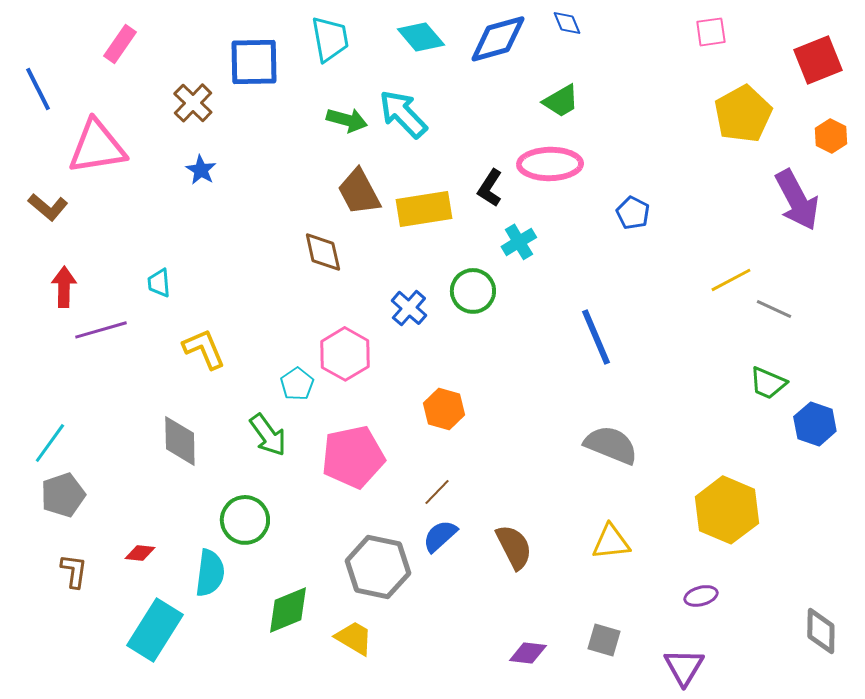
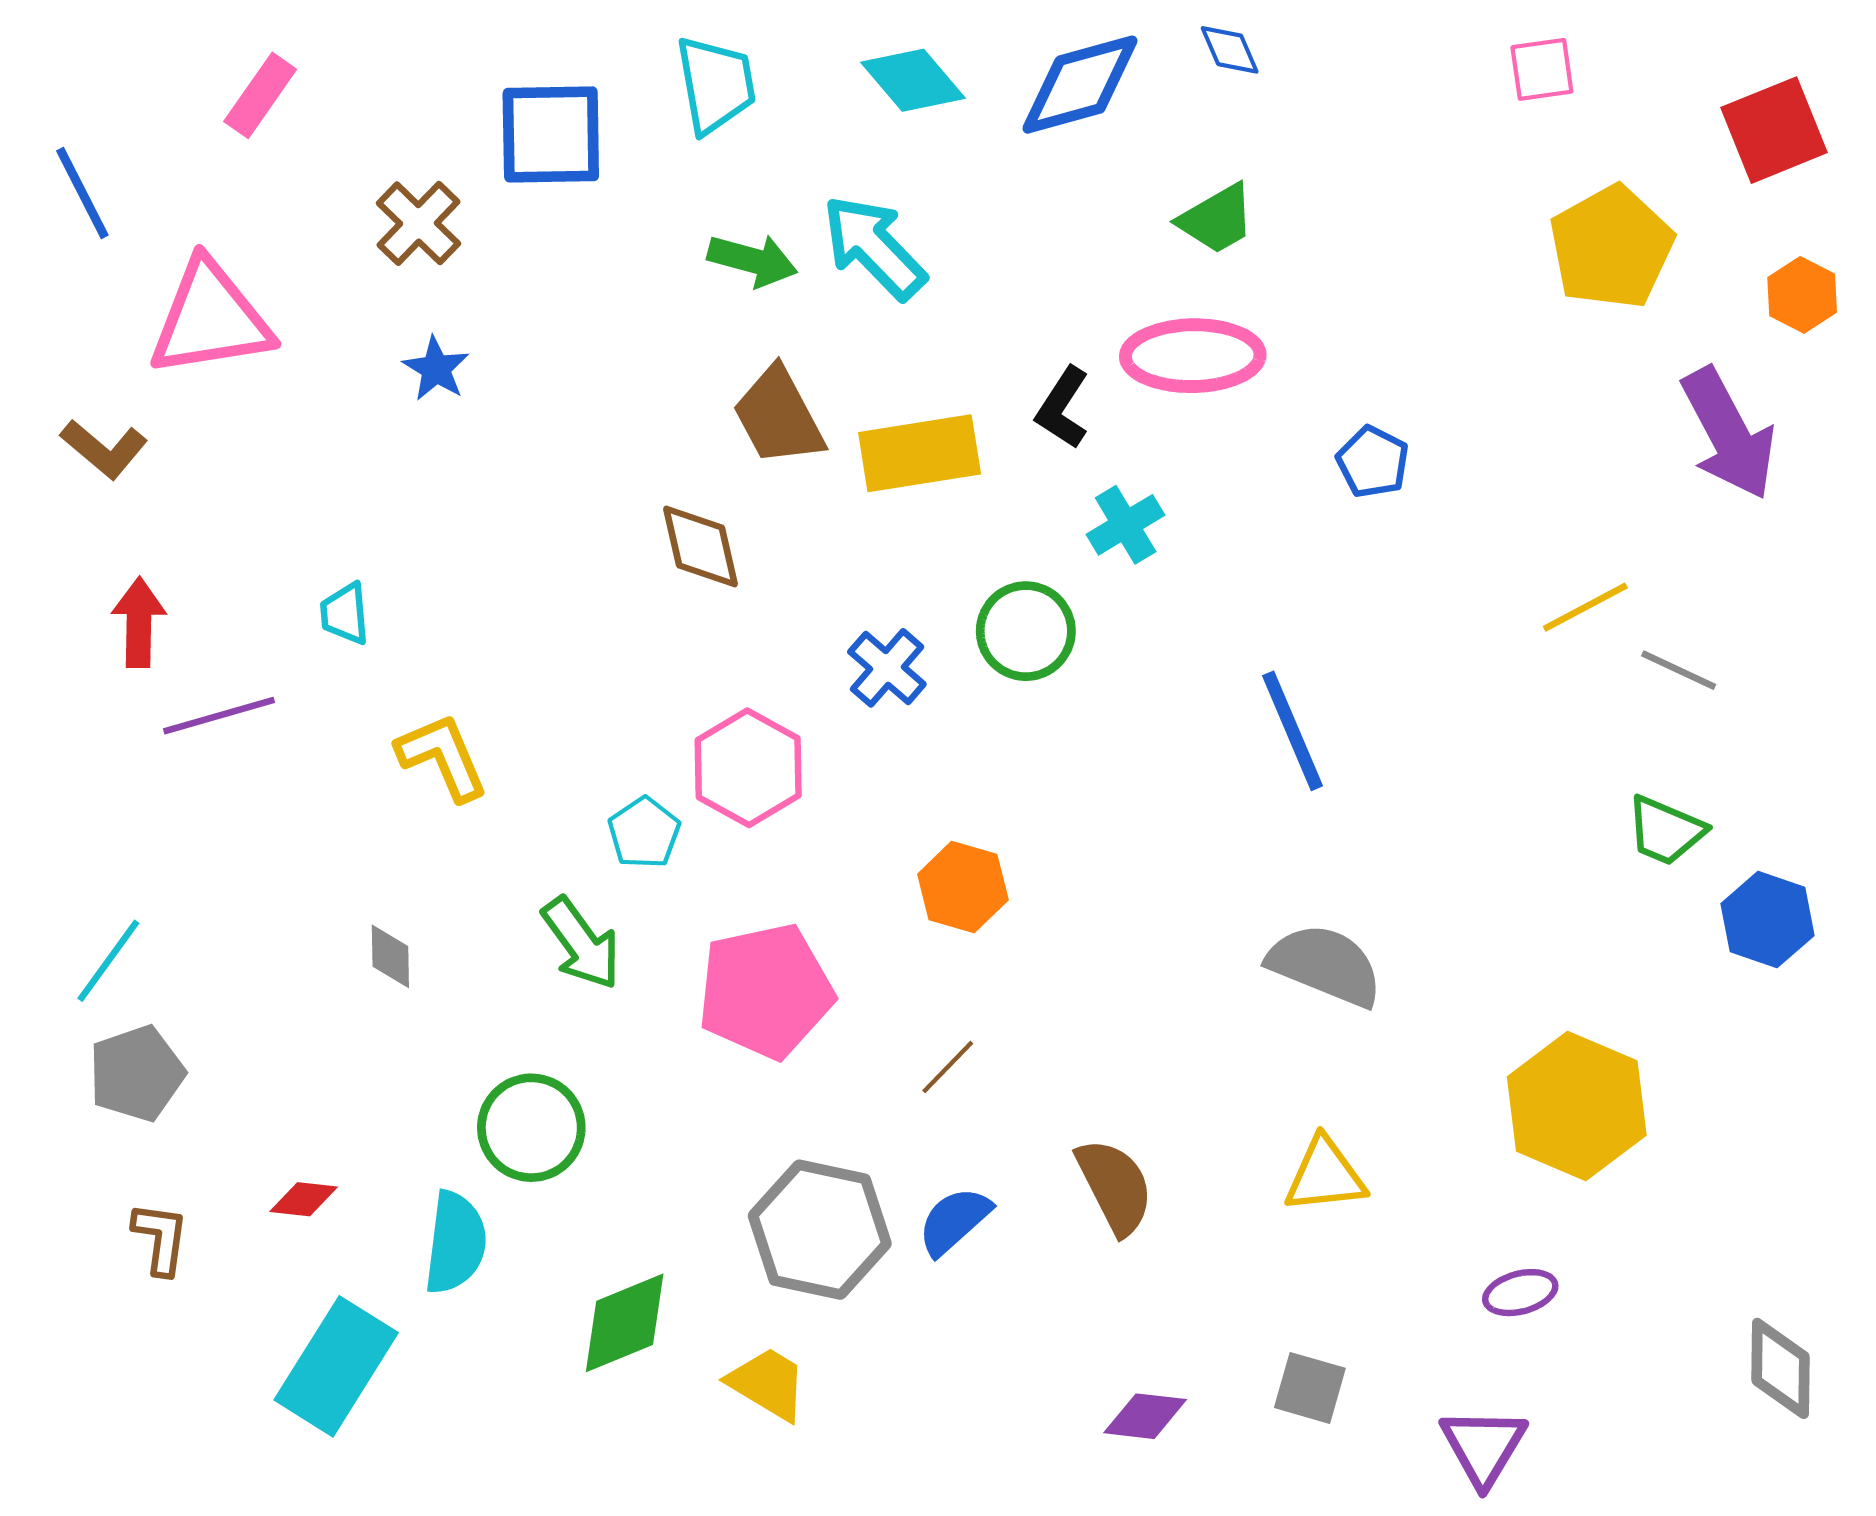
gray diamond: (180, 441) -> (390, 956), size x0.6
blue semicircle: (440, 536) -> (954, 1221), moved

